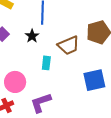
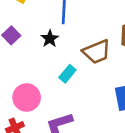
cyan rectangle: (46, 63) -> (67, 74), turned 32

